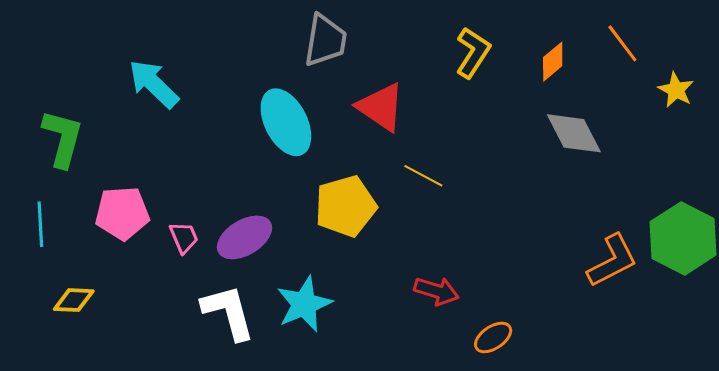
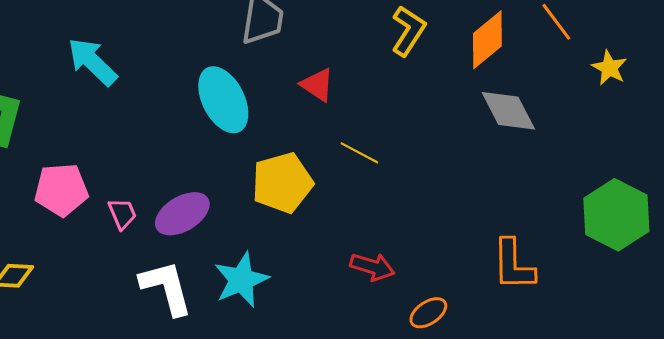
orange diamond: (553, 62) -> (487, 40), size x1.5
red triangle: (381, 107) -> (317, 85), size x0.7
orange L-shape: (612, 261) -> (513, 265), moved, turned 116

